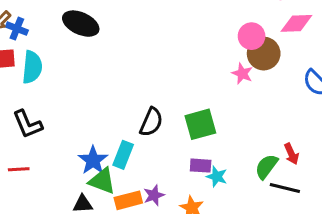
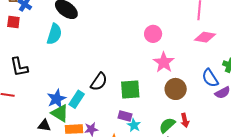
pink circle: (252, 36) -> (153, 34), moved
brown circle: (264, 54) -> (176, 89), moved
cyan semicircle: (32, 67) -> (54, 34), moved
pink star: (242, 74) -> (164, 62), size x1.5

